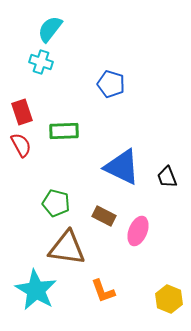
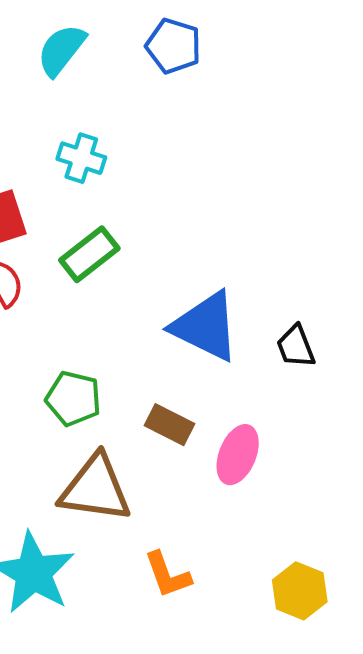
cyan cross: (41, 62) -> (81, 158), moved
blue pentagon: (111, 84) -> (174, 46), moved
green rectangle: (64, 131) -> (89, 254), turned -36

